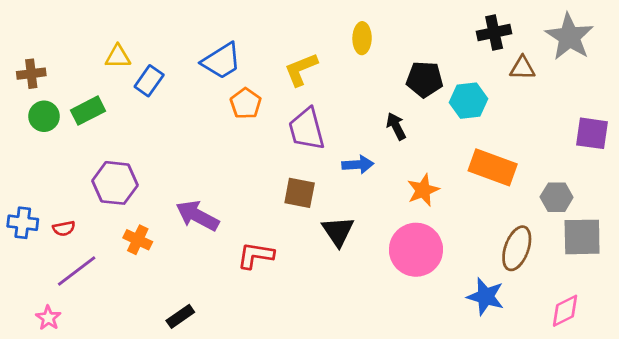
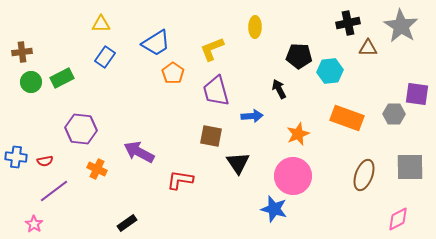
yellow triangle: (118, 57) -> (101, 24), moved
gray hexagon: (557, 197) -> (394, 114), moved
blue star: (486, 297) -> (274, 209), moved

